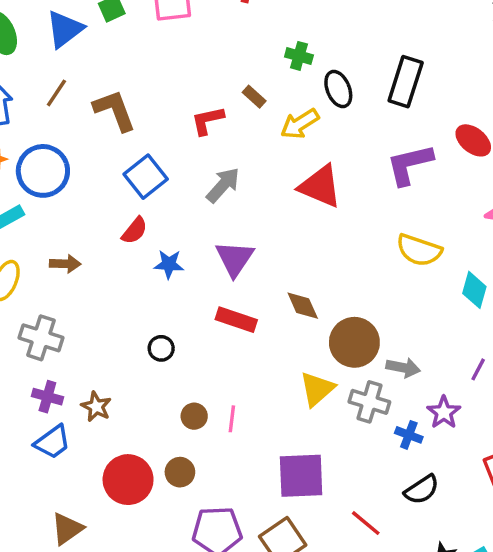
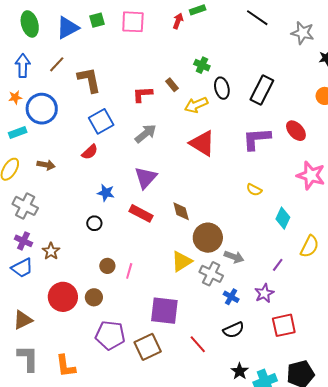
yellow semicircle: (419, 250) -> (254, 190), size x0.6
blue star: (169, 264) -> (106, 193), moved
purple star: (444, 412) -> (264, 293), moved

